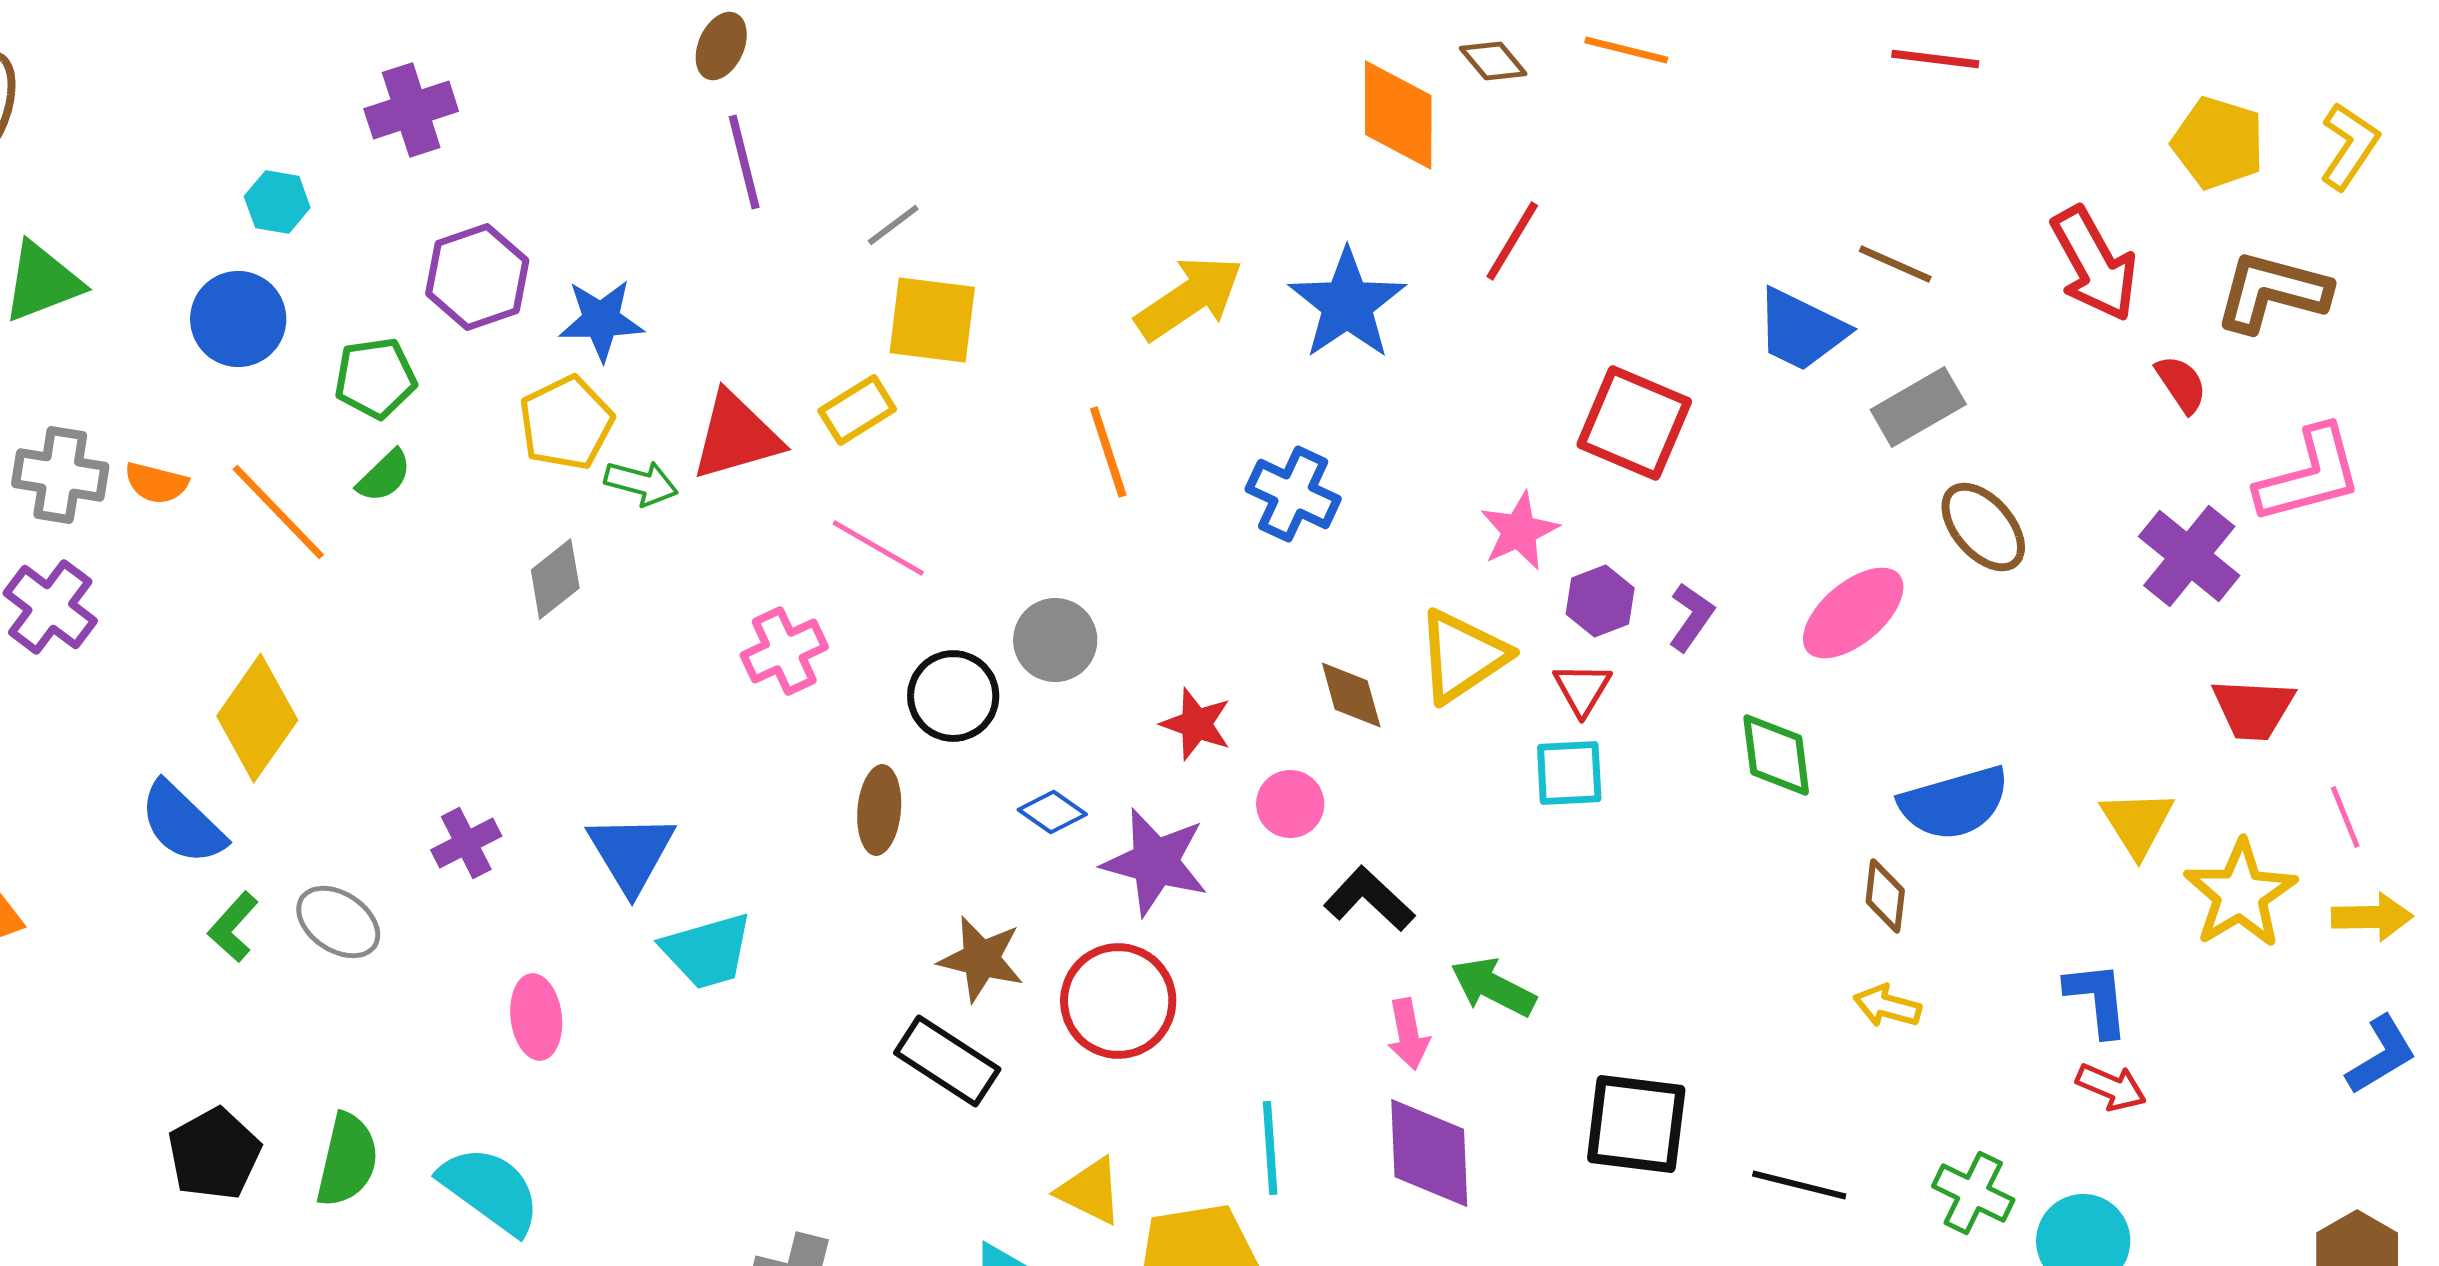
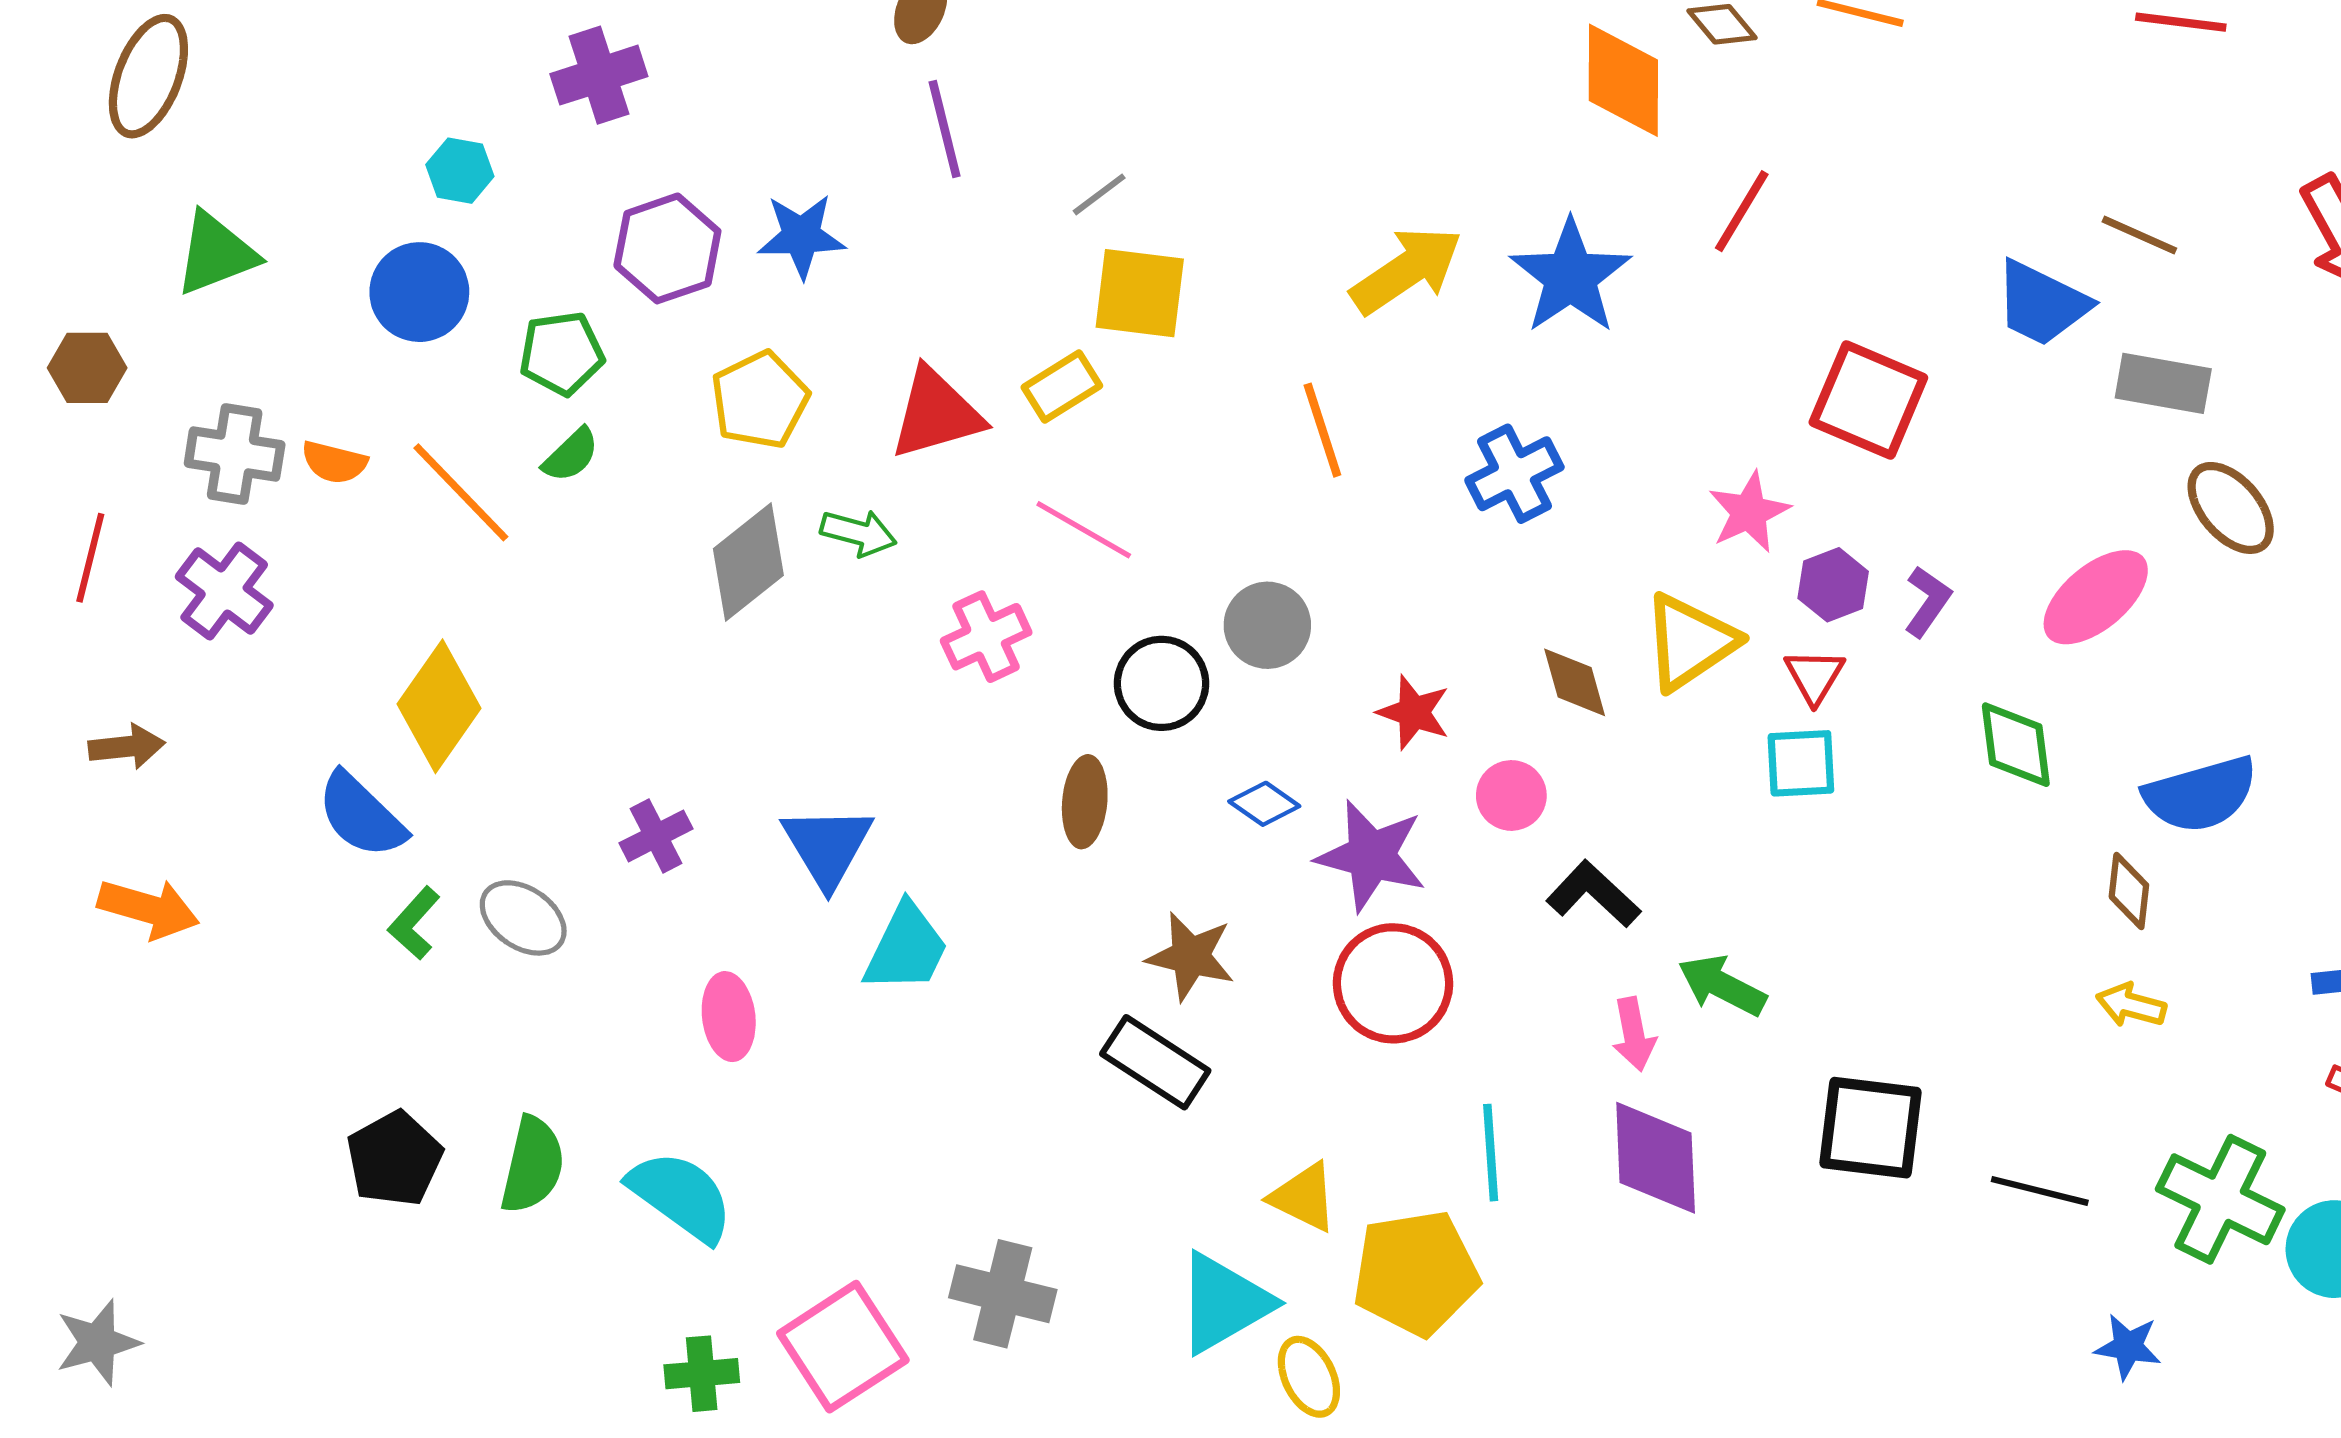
blue star: (601, 320) -> (801, 236), moved
gray rectangle: (1918, 407) -> (2163, 383), turned 40
green arrow: (641, 483) -> (858, 533), moved
blue cross: (1293, 494) -> (1514, 474), turned 38
gray diamond: (555, 579) -> (748, 562), size x1.4
cyan trapezoid: (707, 951) -> (906, 948), turned -48
red circle: (1118, 1001) -> (1393, 983), moved
green cross: (1973, 1193) -> (2220, 1199), size x1.5

